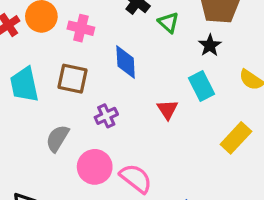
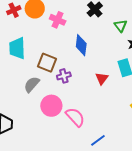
green triangle: (168, 22) -> (121, 26), moved
brown square: (73, 79) -> (47, 63), moved

